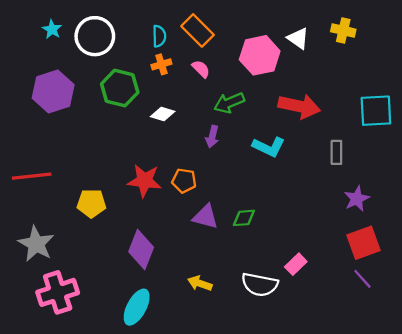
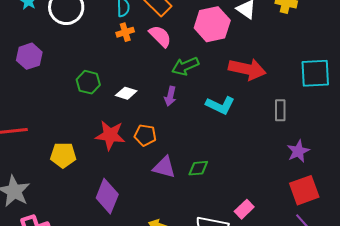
pink semicircle: (201, 69) -> (160, 36), size x1.4
green hexagon: (120, 88) -> (88, 82), moved, size x0.7
purple hexagon: (53, 91) -> (29, 56), size x0.7
white diamond: (163, 114) -> (126, 93), moved

